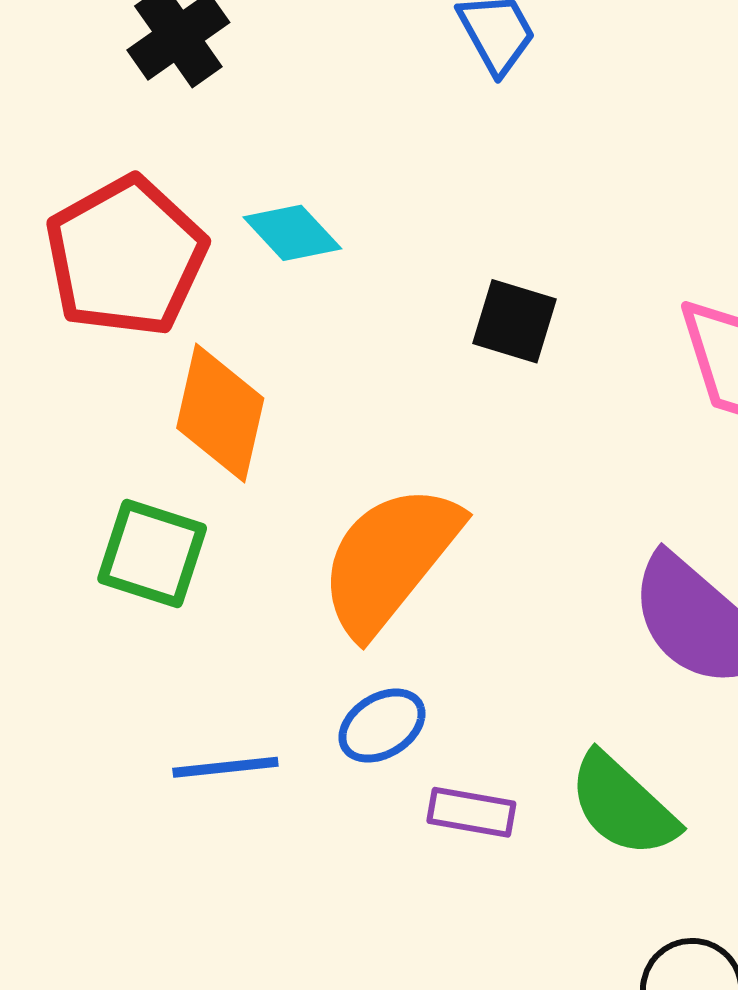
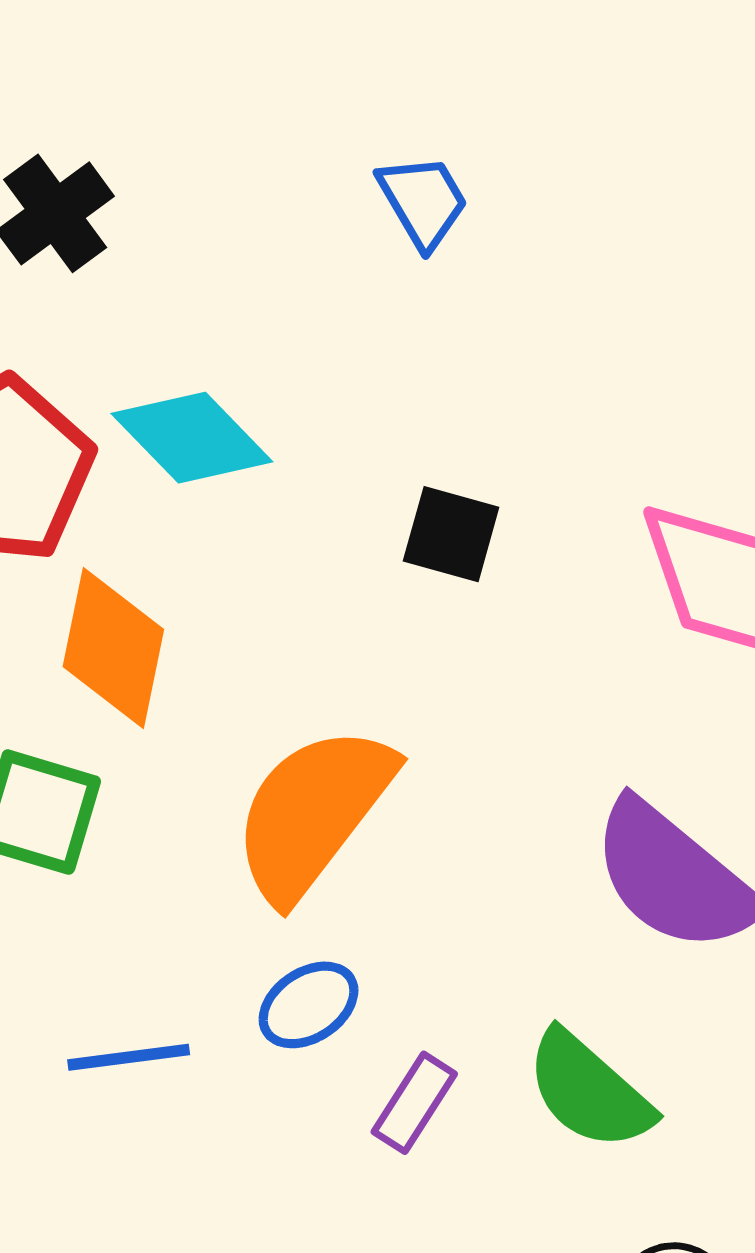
cyan diamond: (292, 233) -> (192, 438), size x1.4
purple rectangle: (471, 812) -> (414, 1103), turned -66

